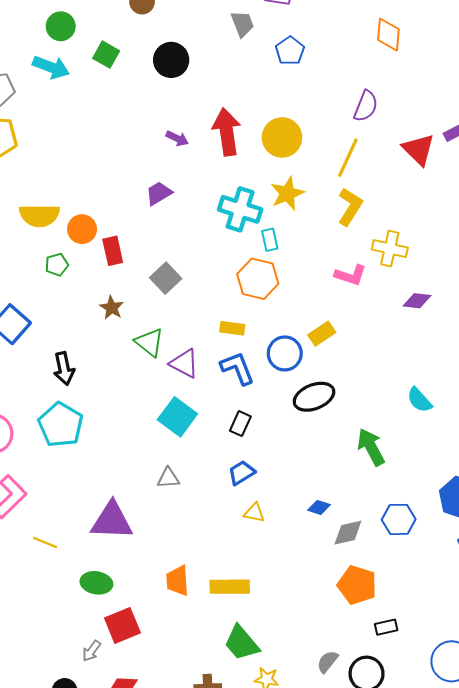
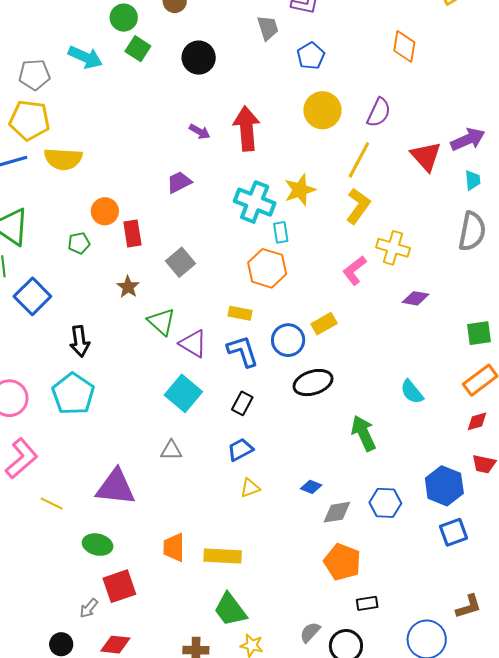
green circle: (61, 26) -> (124, 18), moved
yellow circle: (282, 137) -> (322, 110), moved
yellow semicircle: (40, 215) -> (63, 159), moved
pink L-shape: (350, 275) -> (354, 270), turned 120
yellow triangle: (254, 513) -> (250, 488), turned -35

